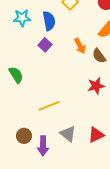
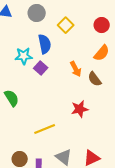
cyan star: (22, 18) -> (24, 56), moved
red star: (96, 86) -> (80, 109), moved

